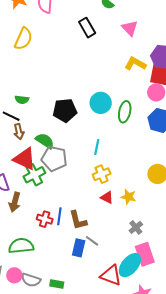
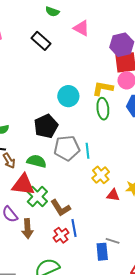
yellow L-shape: (135, 64) -> (103, 88), moved
cyan circle: (101, 103) -> (68, 96), moved
gray pentagon: (54, 159) -> (67, 148), moved
red cross: (45, 219) -> (61, 235), turned -35
brown L-shape: (78, 220) -> (61, 208), moved

